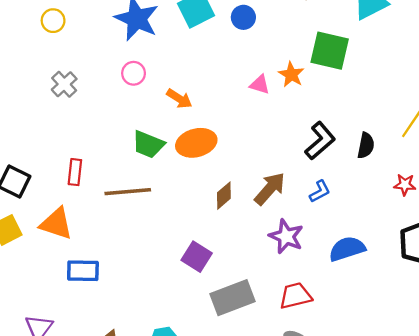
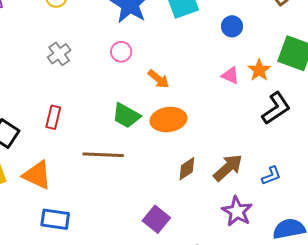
blue circle: (243, 17) -> (232, 26), moved
black L-shape: (320, 141) -> (276, 108), moved
red rectangle: (75, 172) -> (53, 117), moved

